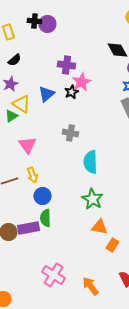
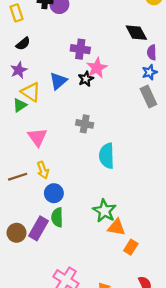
green star: (92, 199) -> (104, 211), moved
purple rectangle: (28, 228) -> (38, 228), turned -50

